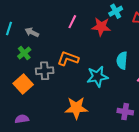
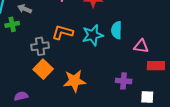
green cross: (24, 53) -> (12, 24), moved, turned 32
cyan star: (97, 77) -> (93, 35), moved
orange square: (23, 84) -> (43, 69), moved

